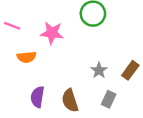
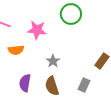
gray star: (99, 70) -> (53, 61), moved

